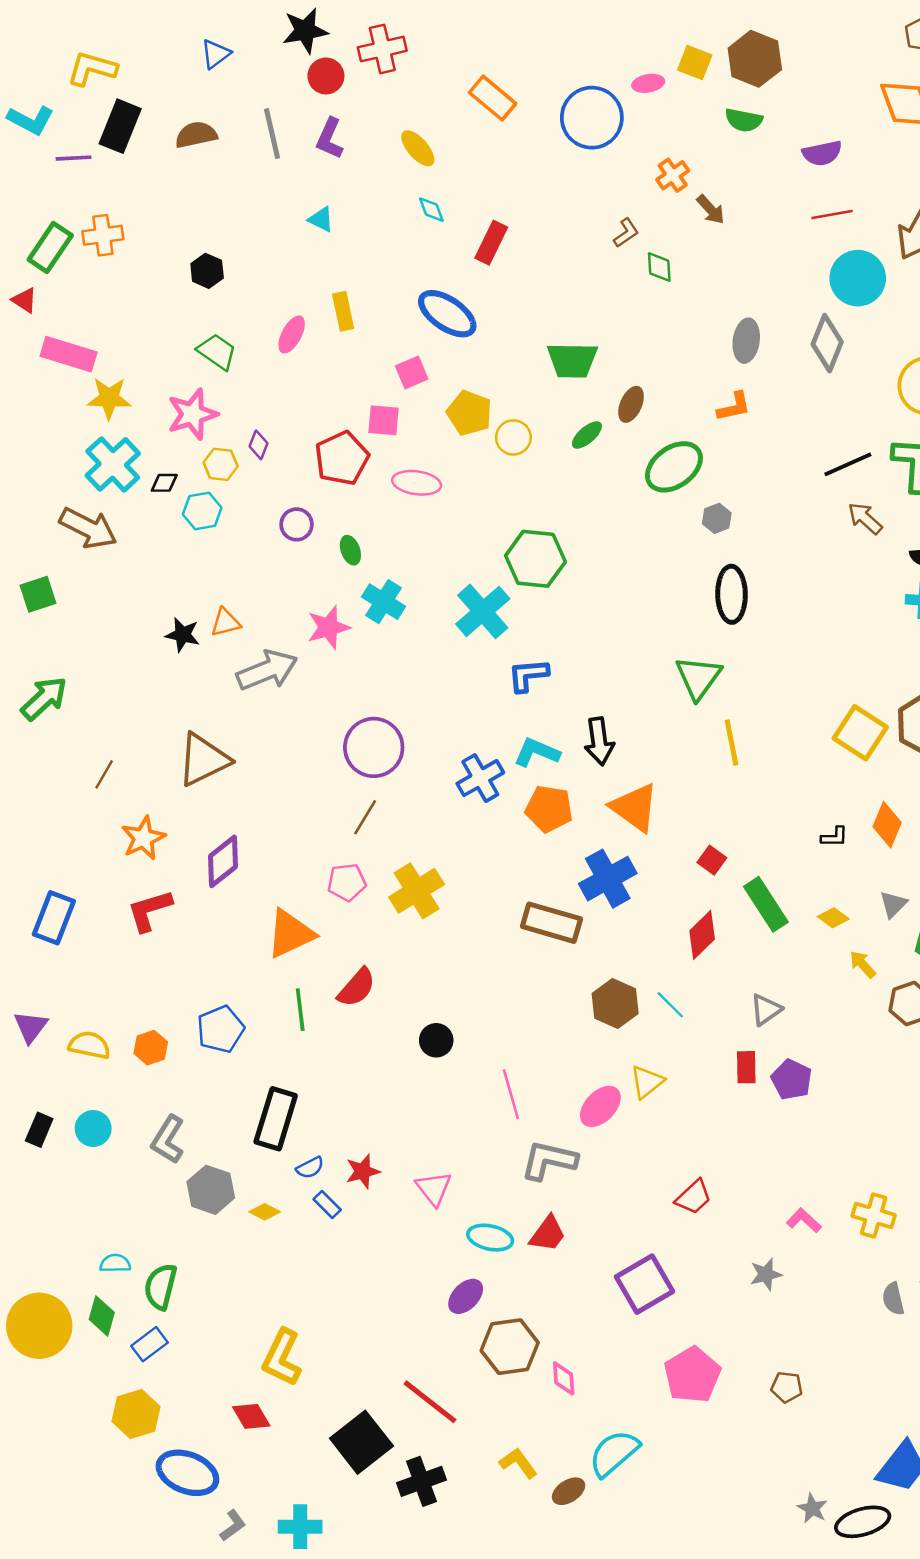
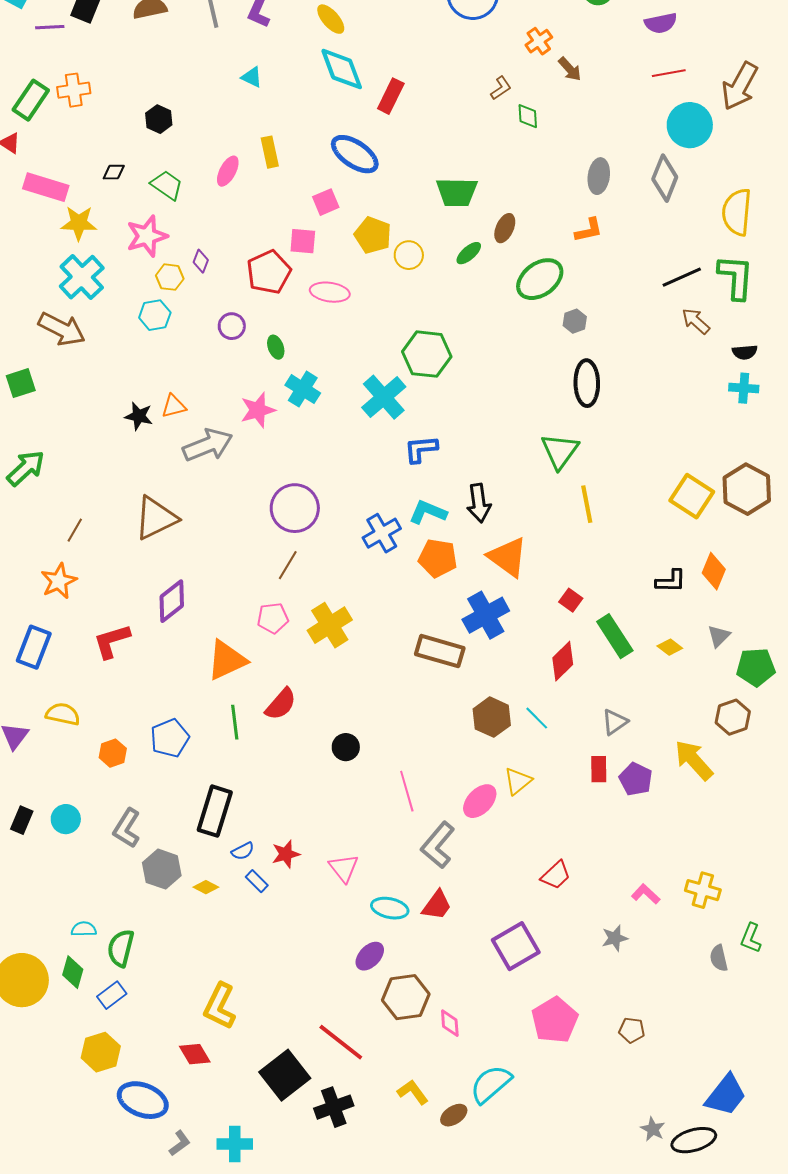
cyan diamond: (431, 210) -> (342, 69), size x2.0
black diamond: (164, 483) -> (114, 172), moved
black L-shape: (834, 837) -> (671, 581), size x1.4
orange star: (143, 838) -> (59, 581), moved
yellow arrow: (863, 964) -> (694, 760), moved, size x1.8
yellow semicircle: (89, 1045) -> (63, 714), moved
gray L-shape: (549, 1160) -> (438, 845), turned -63

